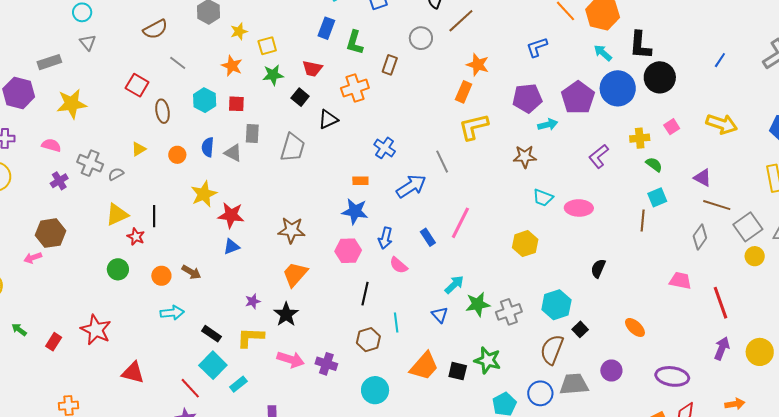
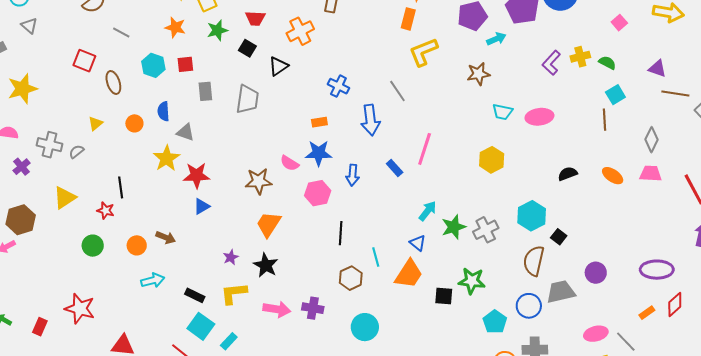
yellow cross: (640, 138) -> (580, 57), moved
gray triangle: (233, 153) -> (185, 132), moved
blue arrow: (411, 186) -> (370, 120), turned 124
yellow triangle: (117, 215) -> (65, 198), moved
gray diamond: (700, 237) -> (652, 140), moved
pink semicircle: (399, 265) -> (290, 163), moved
black semicircle: (598, 268) -> (568, 174), turned 54
orange ellipse: (635, 327) -> (613, 176), moved
orange trapezoid: (424, 366) -> (409, 274), moved

